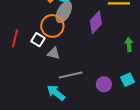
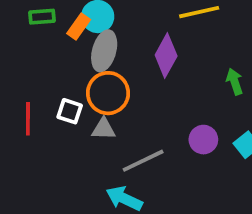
orange circle: (52, 26) -> (108, 93), moved
purple circle: (104, 84) -> (203, 140), moved

